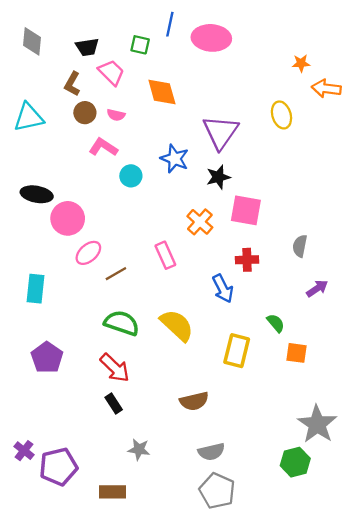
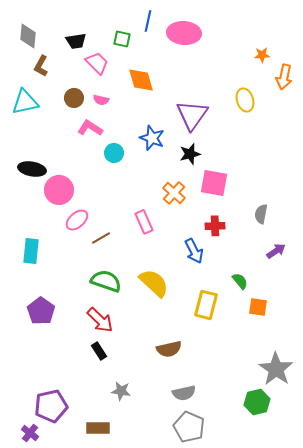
brown L-shape: (72, 84) -> (41, 66), moved
orange arrow: (326, 89) -> (284, 77), turned -85
purple cross: (24, 451) -> (30, 433), moved

